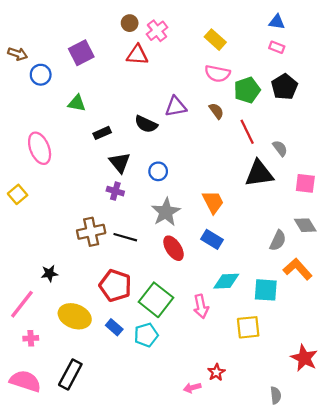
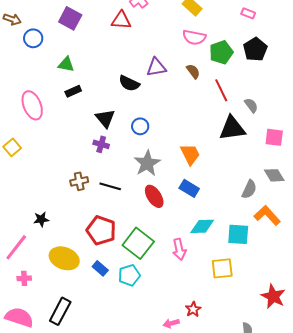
purple square: (81, 53) -> (70, 18), turned -35
black rectangle: (102, 133) -> (73, 91), moved
brown cross: (91, 232) -> (79, 181), size x0.7

